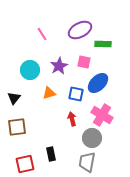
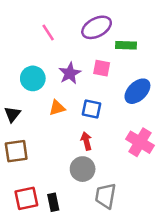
blue ellipse: (98, 83) -> (137, 91), moved
pink cross: (102, 115) -> (140, 142), moved
gray circle: (92, 138) -> (83, 169), moved
black rectangle: (51, 154) -> (53, 202), moved

